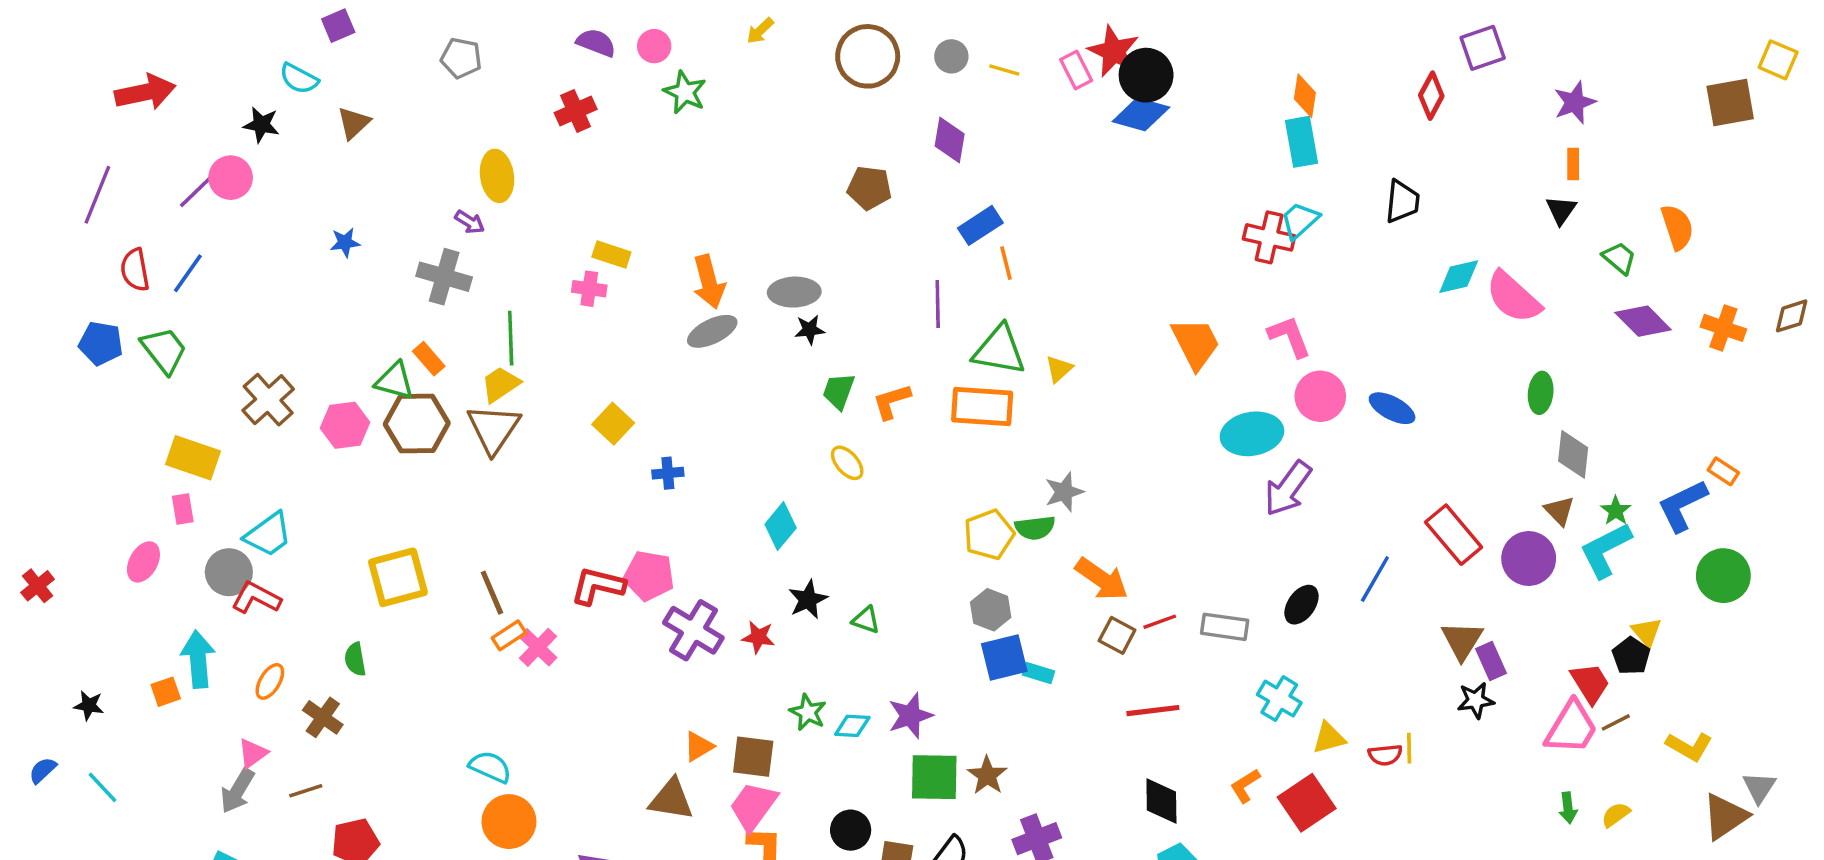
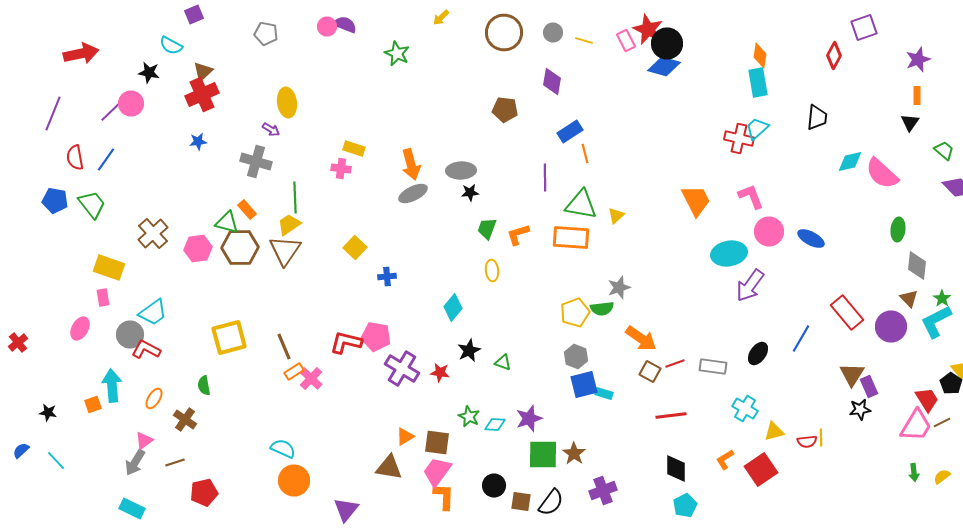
pink circle: (654, 46) -> (327, 26), moved
red cross: (576, 111) -> (202, 94), moved, size x1.4
yellow ellipse: (847, 463) -> (492, 270), turned 35

